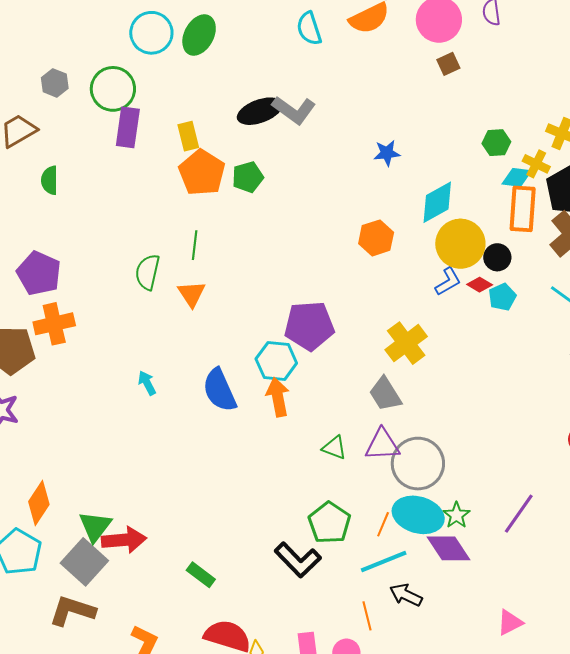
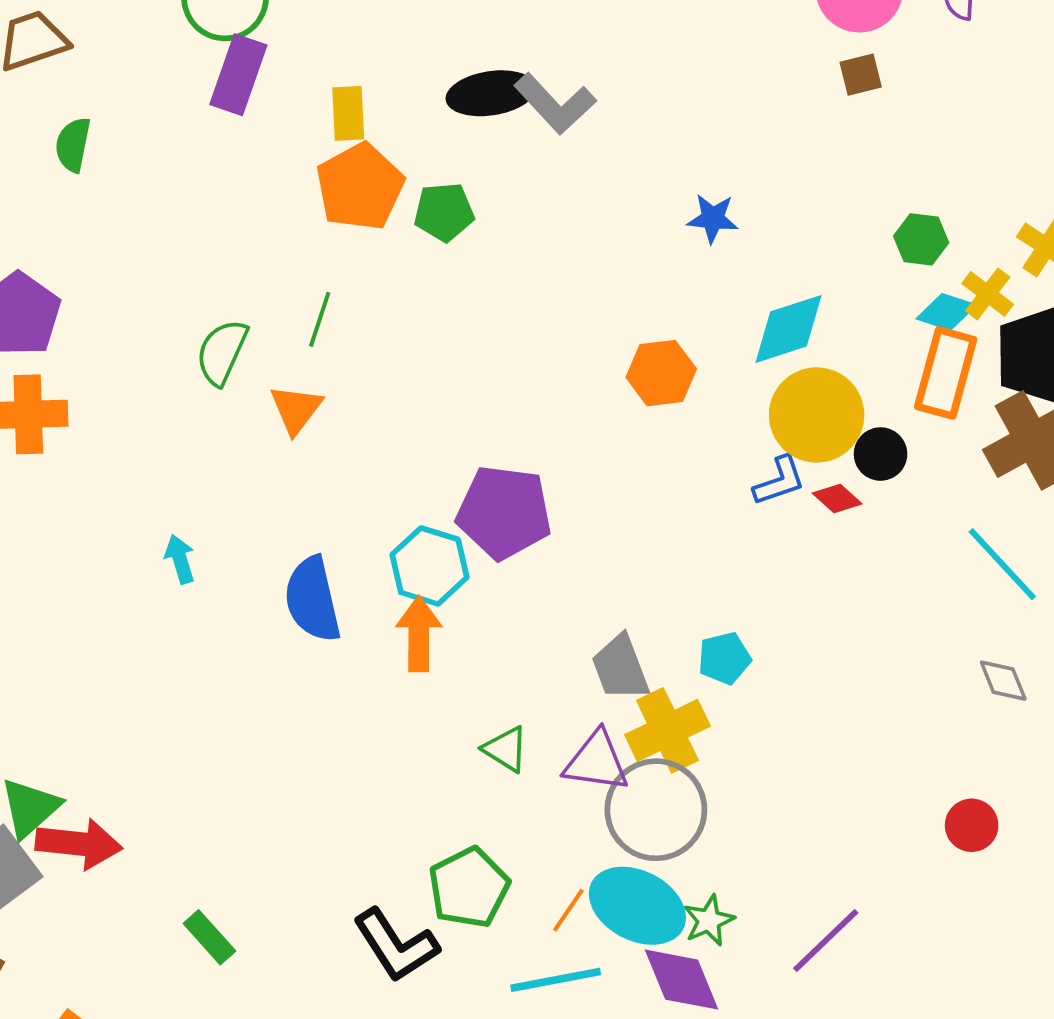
cyan pentagon: (502, 297) -> (724, 658), moved
yellow cross: (406, 343) -> (667, 730), moved

